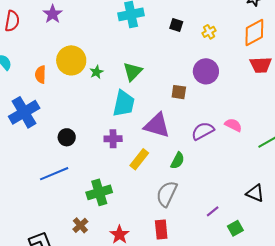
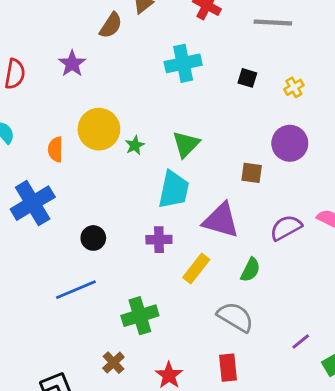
gray semicircle: (167, 194) -> (235, 317), turned 96

